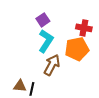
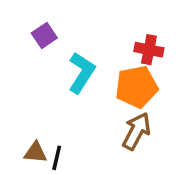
purple square: (43, 20) -> (44, 35), moved
brown arrow: (52, 65) -> (137, 131), moved

